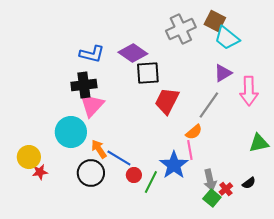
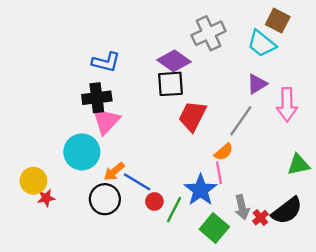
brown square: (215, 21) -> (278, 21), moved
purple diamond: (133, 53) -> (174, 61), moved
orange arrow: (99, 149) -> (114, 172), turned -96
black semicircle: (249, 183) -> (287, 211), size x2.0
green square: (212, 198) -> (214, 228), moved, size x1.4

